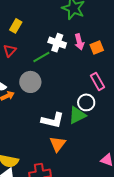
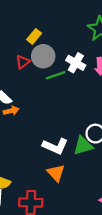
gray circle: (30, 82) -> (43, 56), moved
orange triangle: (58, 144) -> (56, 173), turned -30

